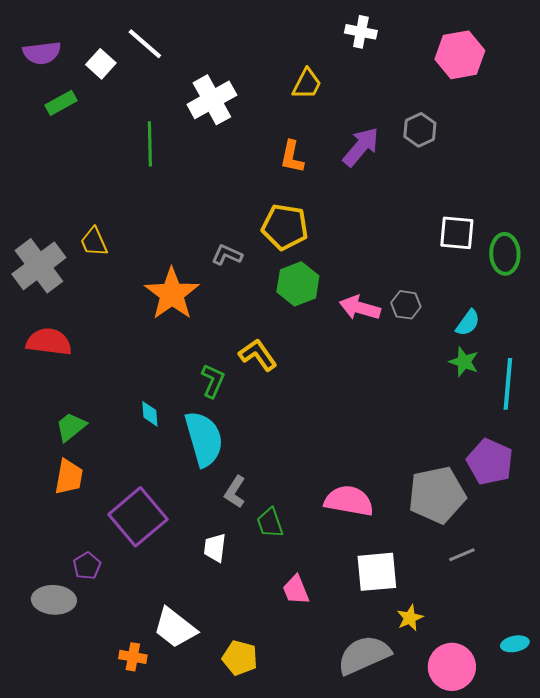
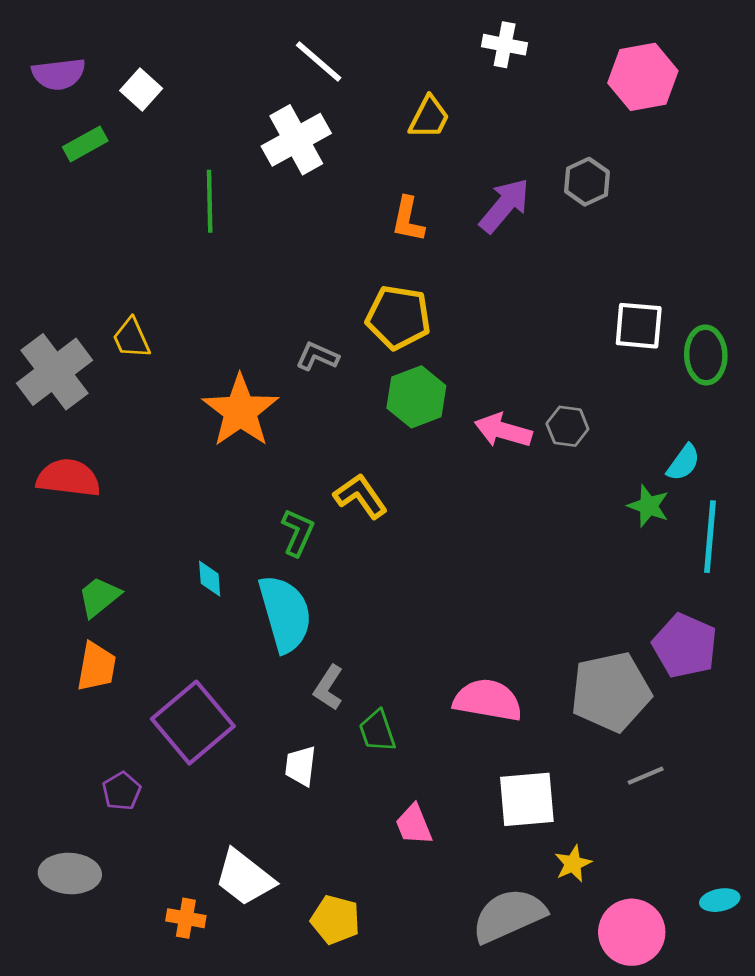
white line: (145, 44) -> (319, 61), moved
cyan semicircle: (468, 323) -> (683, 463), moved
gray ellipse: (54, 600) -> (70, 874), moved

